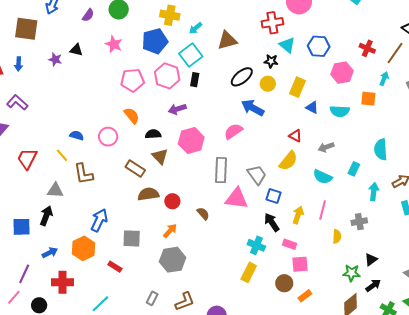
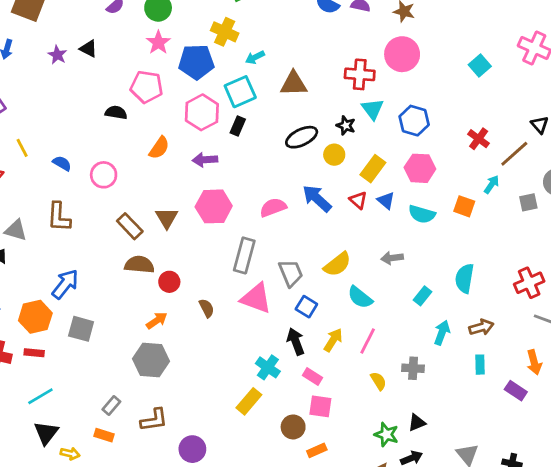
pink star: (114, 44) -> (158, 42), moved
pink hexagon: (342, 73) -> (420, 168), moved
pink pentagon: (132, 80) -> (147, 87), moved
blue arrow: (253, 108) -> (317, 198), moved
orange semicircle: (132, 116) -> (159, 148), moved, turned 60
black semicircle: (153, 134) -> (116, 113), moved
red triangle: (295, 136) -> (358, 200), moved
yellow line: (62, 155) -> (22, 148), moved
cyan semicircle: (323, 177) -> (360, 297), moved
yellow semicircle: (337, 236) -> (378, 381), turned -48
gray square: (132, 238) -> (81, 329), moved
red rectangle: (115, 267) -> (34, 353), moved, turned -40

